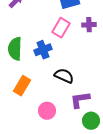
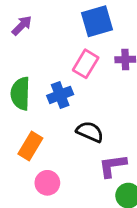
pink circle: (47, 111) -> (47, 183), moved

